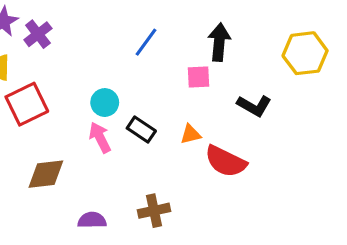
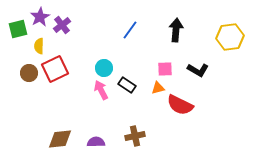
pink square: (199, 77) -> (165, 69), moved
brown diamond: (46, 174) -> (60, 139), moved

